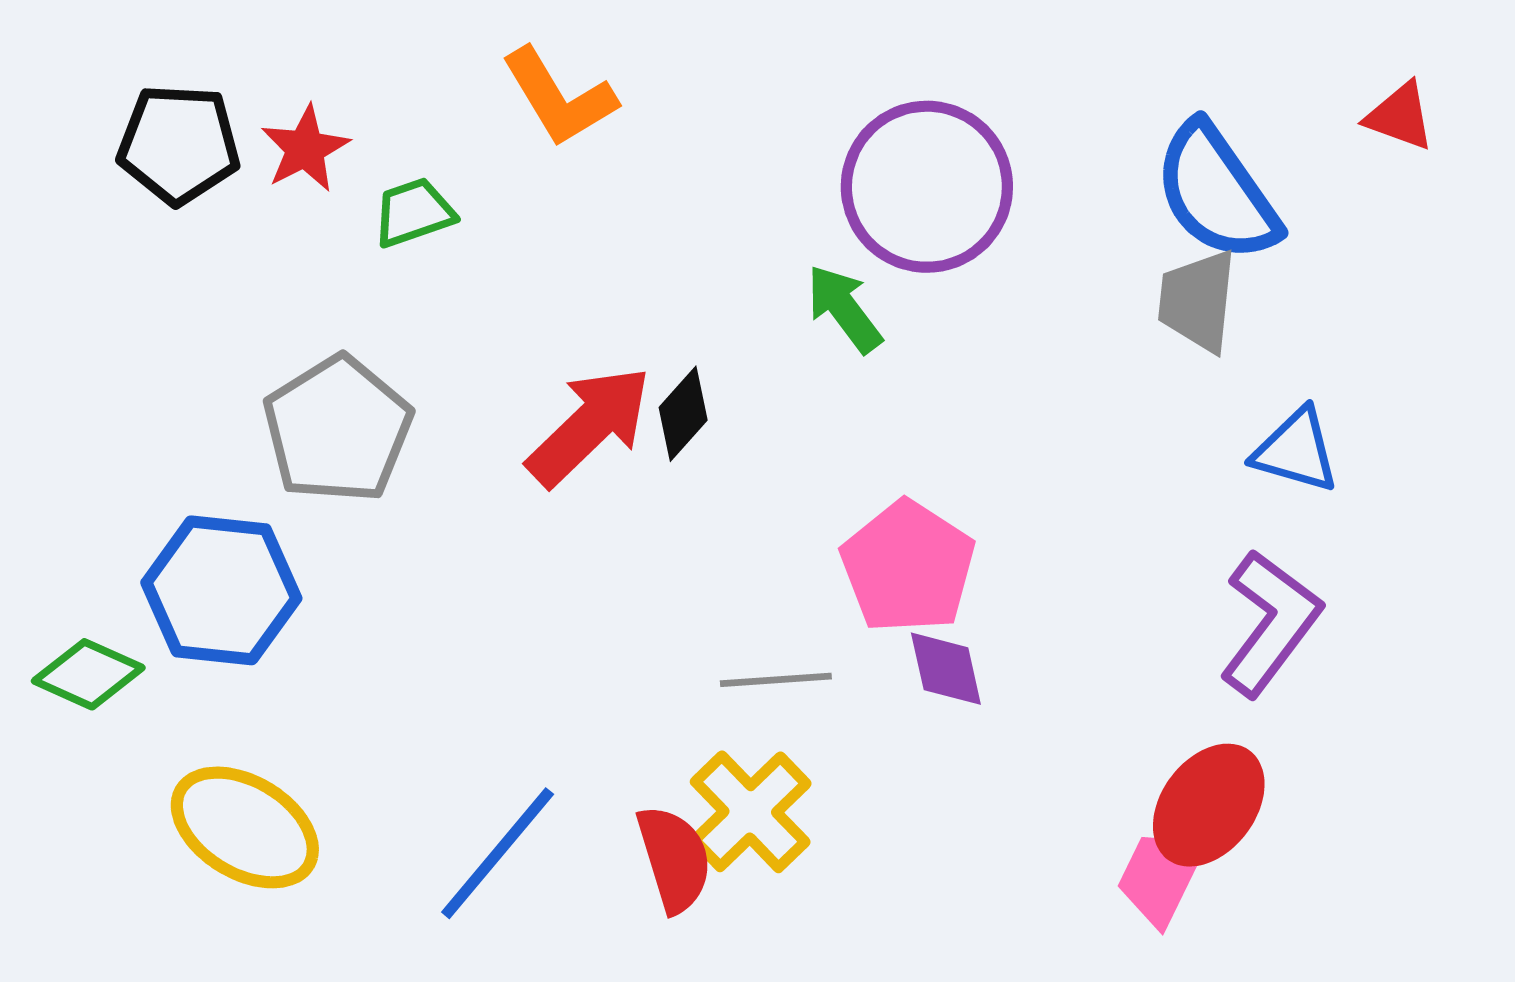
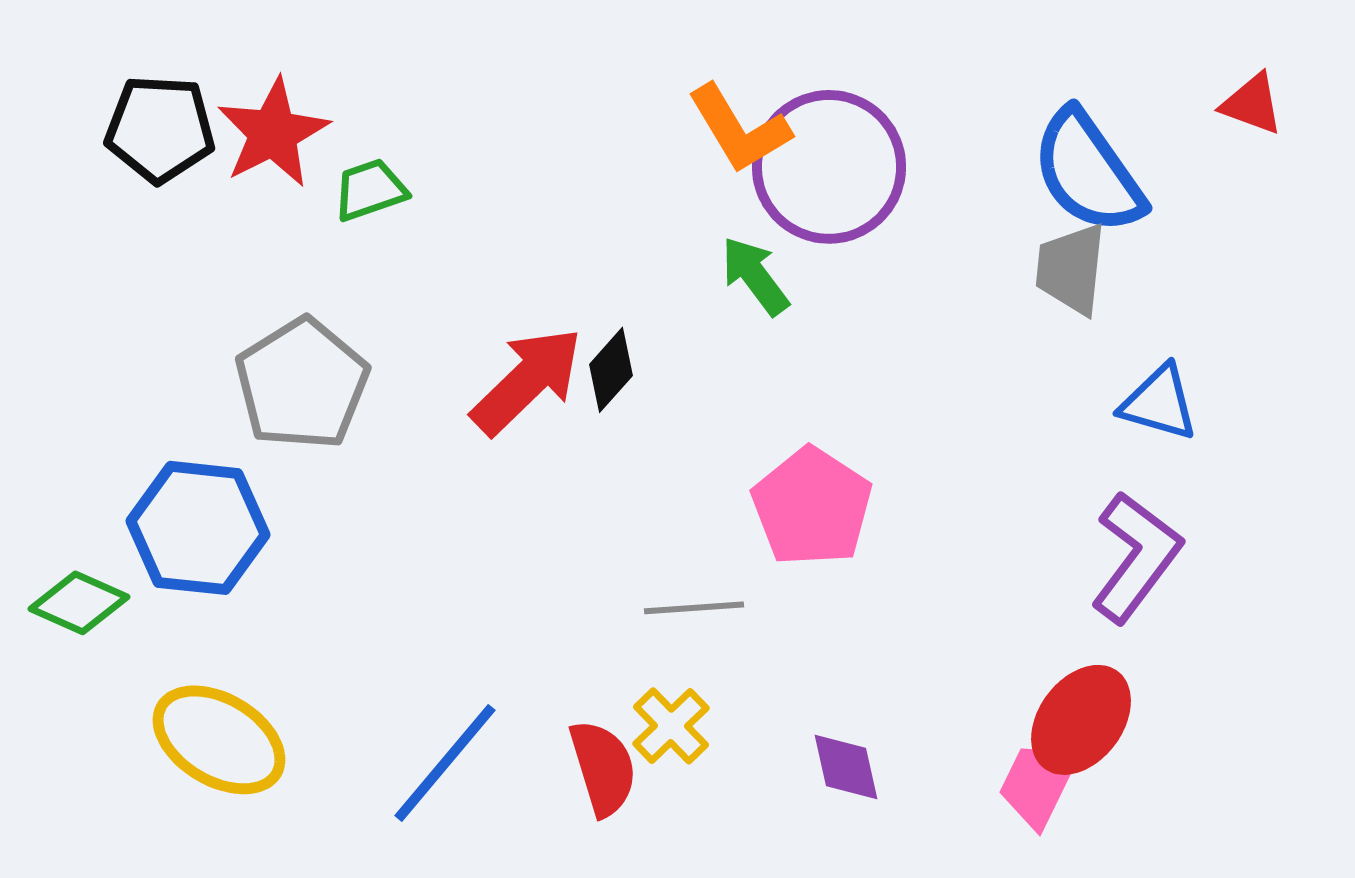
orange L-shape: (559, 97) -> (739, 129), moved
red star: (305, 149) -> (273, 133), size x1.4
purple diamond: (946, 669) -> (846, 767), moved
yellow cross: (750, 812) -> (671, 726), size x0.7

